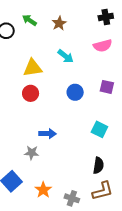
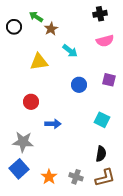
black cross: (106, 17) -> (100, 14), moved
brown star: (59, 23) -> (51, 29), moved
red circle: (31, 93) -> (31, 102), moved
gray star: (32, 153) -> (23, 142), moved, size x1.5
gray cross: (72, 198) -> (76, 177), moved

